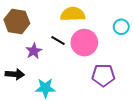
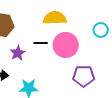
black line: (58, 40) -> (41, 43), turned -32

